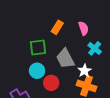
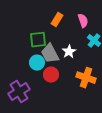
gray trapezoid: (65, 59) -> (50, 54), moved
white star: (85, 71) -> (69, 52), moved

